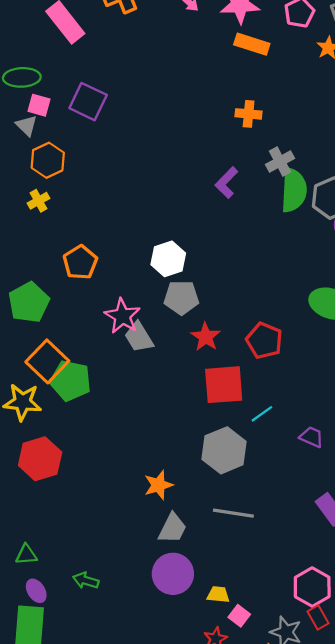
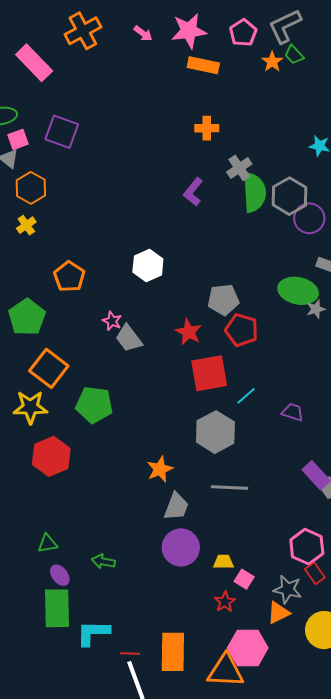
pink square: (39, 105) -> (18, 139), turned -30
gray pentagon: (181, 298) -> (223, 300), moved
pink star: (122, 316) -> (112, 321), size x0.6
green pentagon: (71, 381) -> (94, 405), moved

